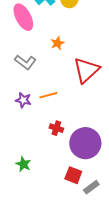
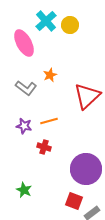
orange star: (57, 43) -> (50, 75), moved
red cross: (56, 128) -> (44, 147), moved

